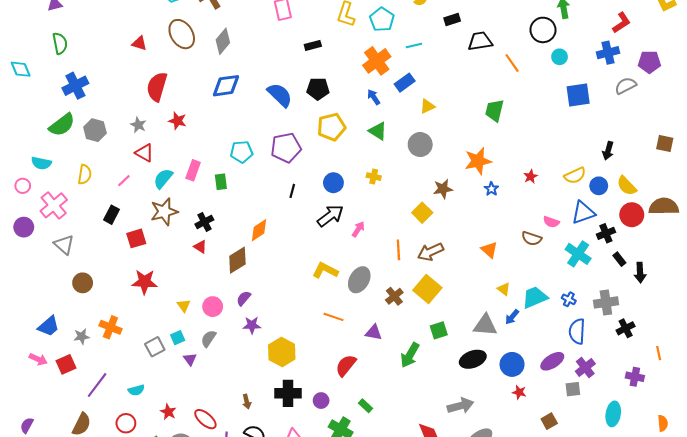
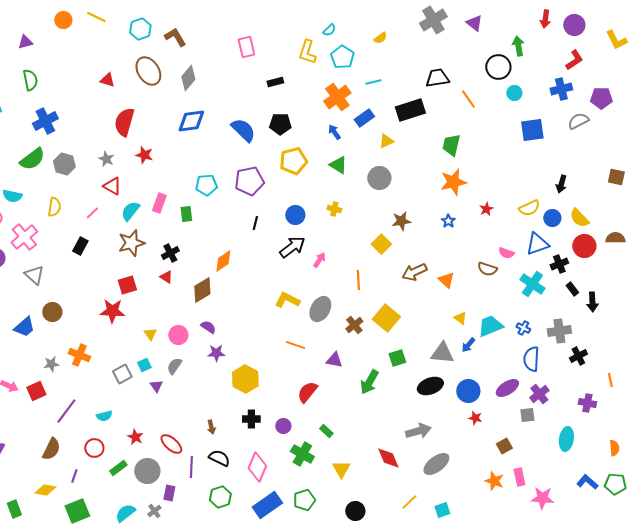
black rectangle: (452, 20) -> (410, 110), moved, size x1.8
orange star: (478, 161) -> (453, 182), moved
brown semicircle: (664, 206) -> (615, 238), size x0.7
red square: (136, 238) -> (127, 285), moved
brown arrow: (430, 252) -> (414, 272), moved
purple semicircle: (244, 298) -> (208, 327), turned 84
blue trapezoid: (49, 326) -> (24, 327), moved
black cross: (288, 393) -> (251, 419), size x0.7

